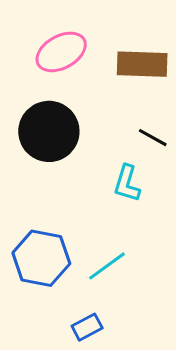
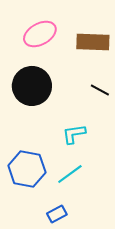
cyan L-shape: (127, 183) -> (74, 134), moved, turned 65

